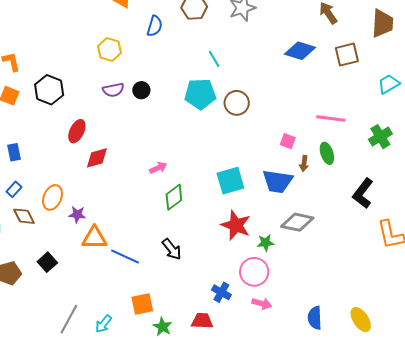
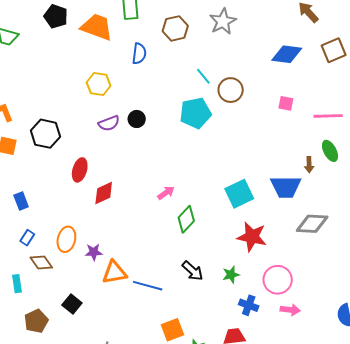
brown circle: (237, 103) -> (231, 90), moved
pink square: (288, 141) -> (286, 103), moved
green star: (266, 243) -> (231, 275), moved

